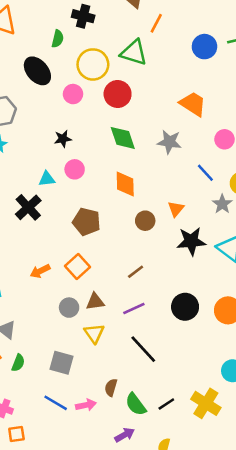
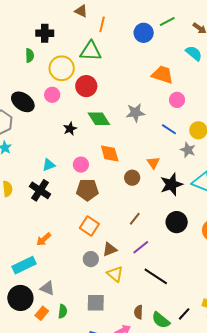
black ellipse: (37, 71) -> (23, 102), moved
orange trapezoid: (193, 104) -> (162, 75), moved
black star: (63, 139) -> (70, 129), moved
pink circle: (75, 169) -> (81, 165), moved
orange arrow: (40, 271) -> (44, 239), moved
black circle: (185, 307) -> (177, 222), moved

